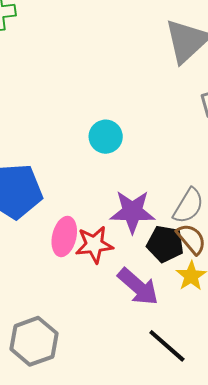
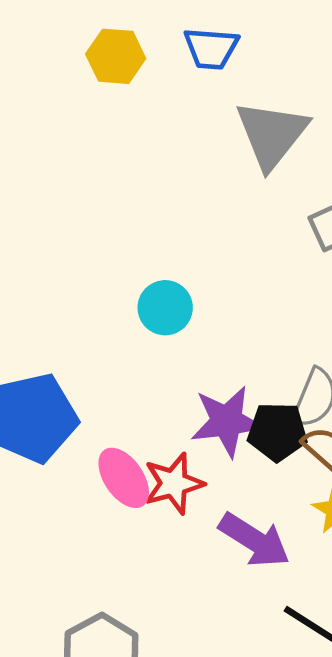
pink ellipse: (64, 236) -> (124, 478), turned -39
black pentagon: (165, 244) -> (277, 432), moved

